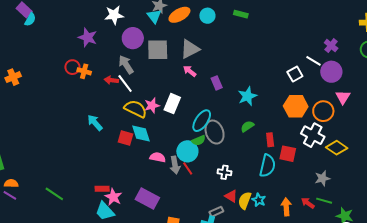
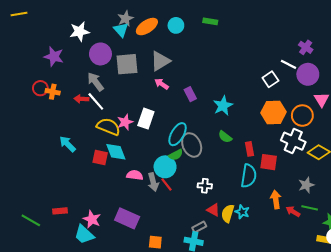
green semicircle: (247, 126) -> (225, 137), turned -104
red rectangle: (102, 189) -> (60, 211), moved
orange arrow: (286, 207) -> (276, 200), moved

